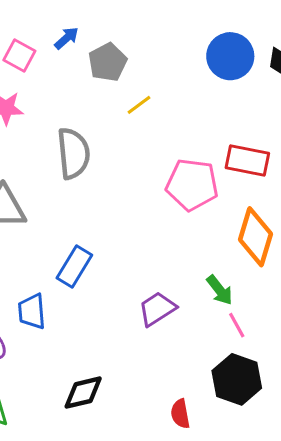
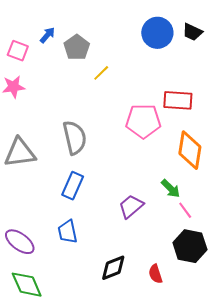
gray semicircle: (73, 153) -> (75, 138), moved
blue trapezoid: (32, 312) -> (68, 232), moved
black diamond: (83, 393) -> (113, 268), moved

